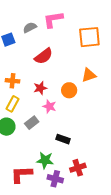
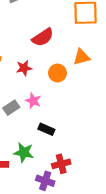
red semicircle: (44, 56) -> (43, 37), moved
pink star: (49, 106) -> (33, 101), moved
purple cross: (55, 179) -> (45, 181), moved

